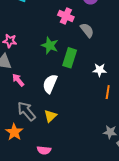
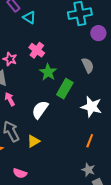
pink cross: (66, 16) -> (37, 50), moved
white star: (100, 70) -> (91, 107), size x1.5
orange line: (108, 92) -> (90, 141), moved

